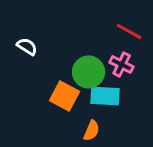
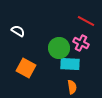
orange square: (64, 96) -> (26, 68), moved
orange semicircle: (92, 131) -> (72, 87), moved, turned -32

